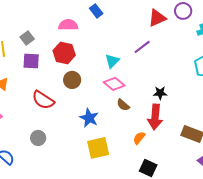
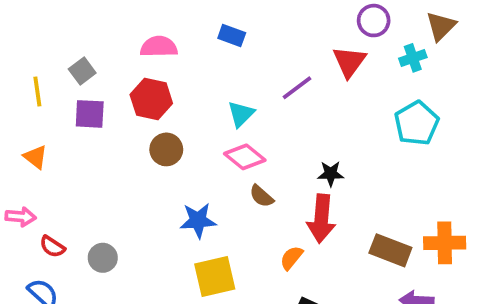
blue rectangle: (96, 11) -> (232, 35), moved, turned -32
red triangle: (157, 18) -> (349, 62), moved, turned -30
red semicircle: (43, 100) -> (52, 247), moved, size x0.6
blue star: (89, 118) -> (198, 220), turned -30

